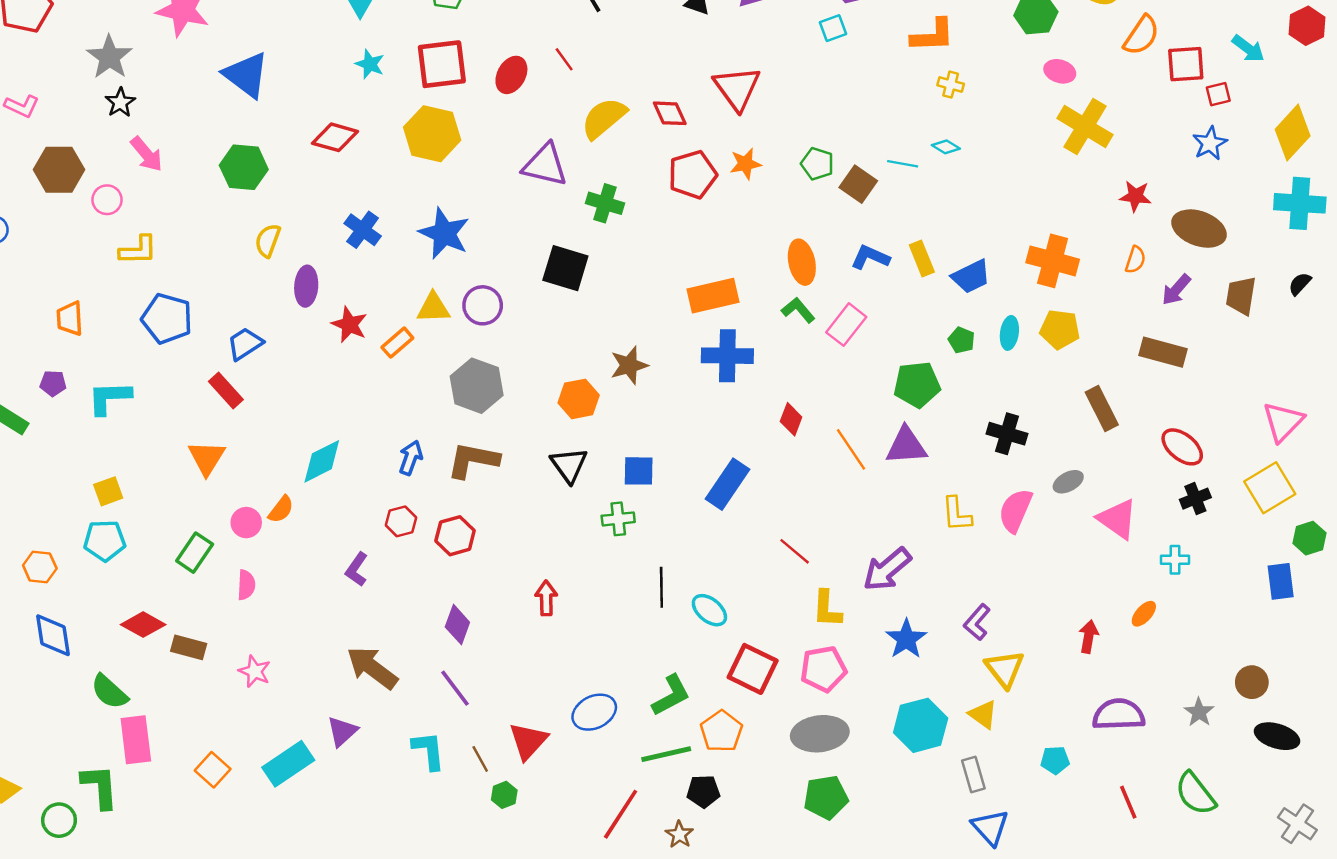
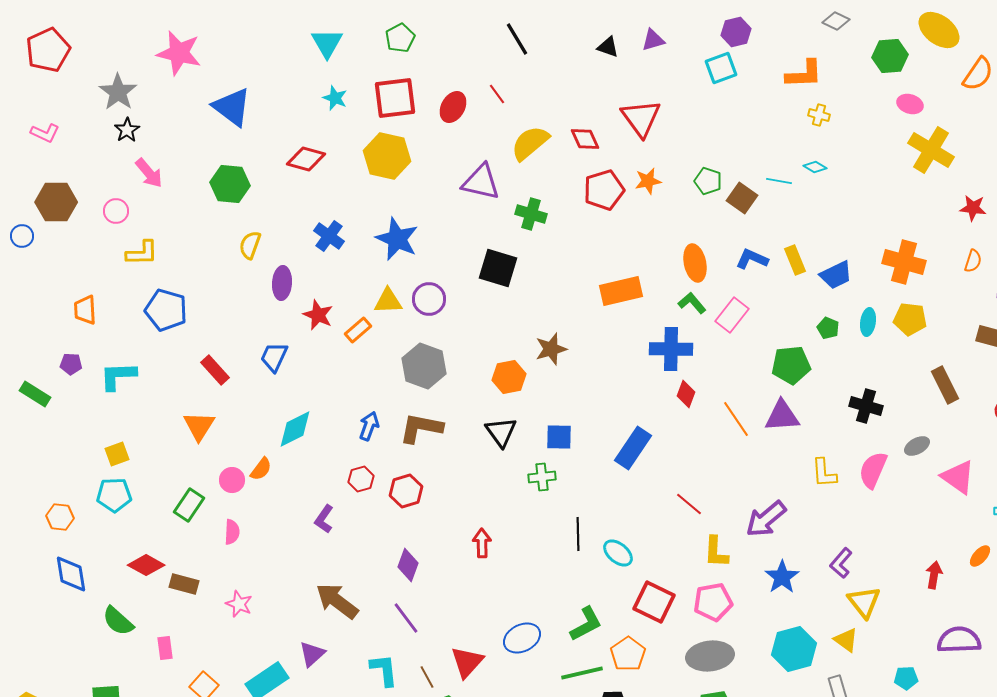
cyan square: (833, 28) -> (721, 68), size x1.4
brown hexagon: (59, 170) -> (56, 202), moved
blue trapezoid: (245, 344) -> (274, 357), moved, turned -32
blue cross: (727, 356) -> (671, 349), moved
pink rectangle: (136, 740) -> (165, 648), moved, size x0.6

